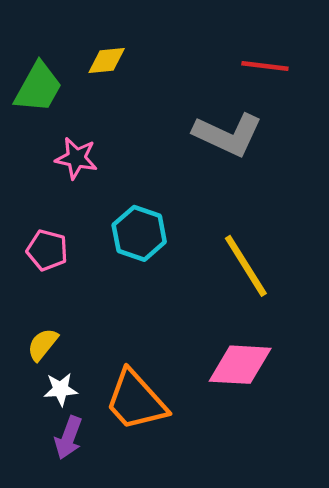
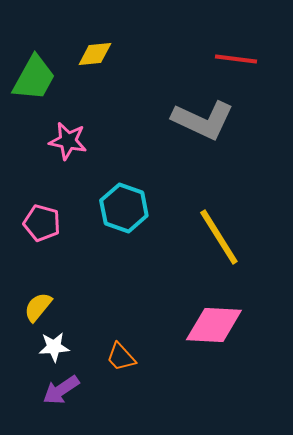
orange trapezoid: (136, 401) -> (121, 357), size x0.5
purple arrow: (68, 438) -> (61, 390), turned 36

